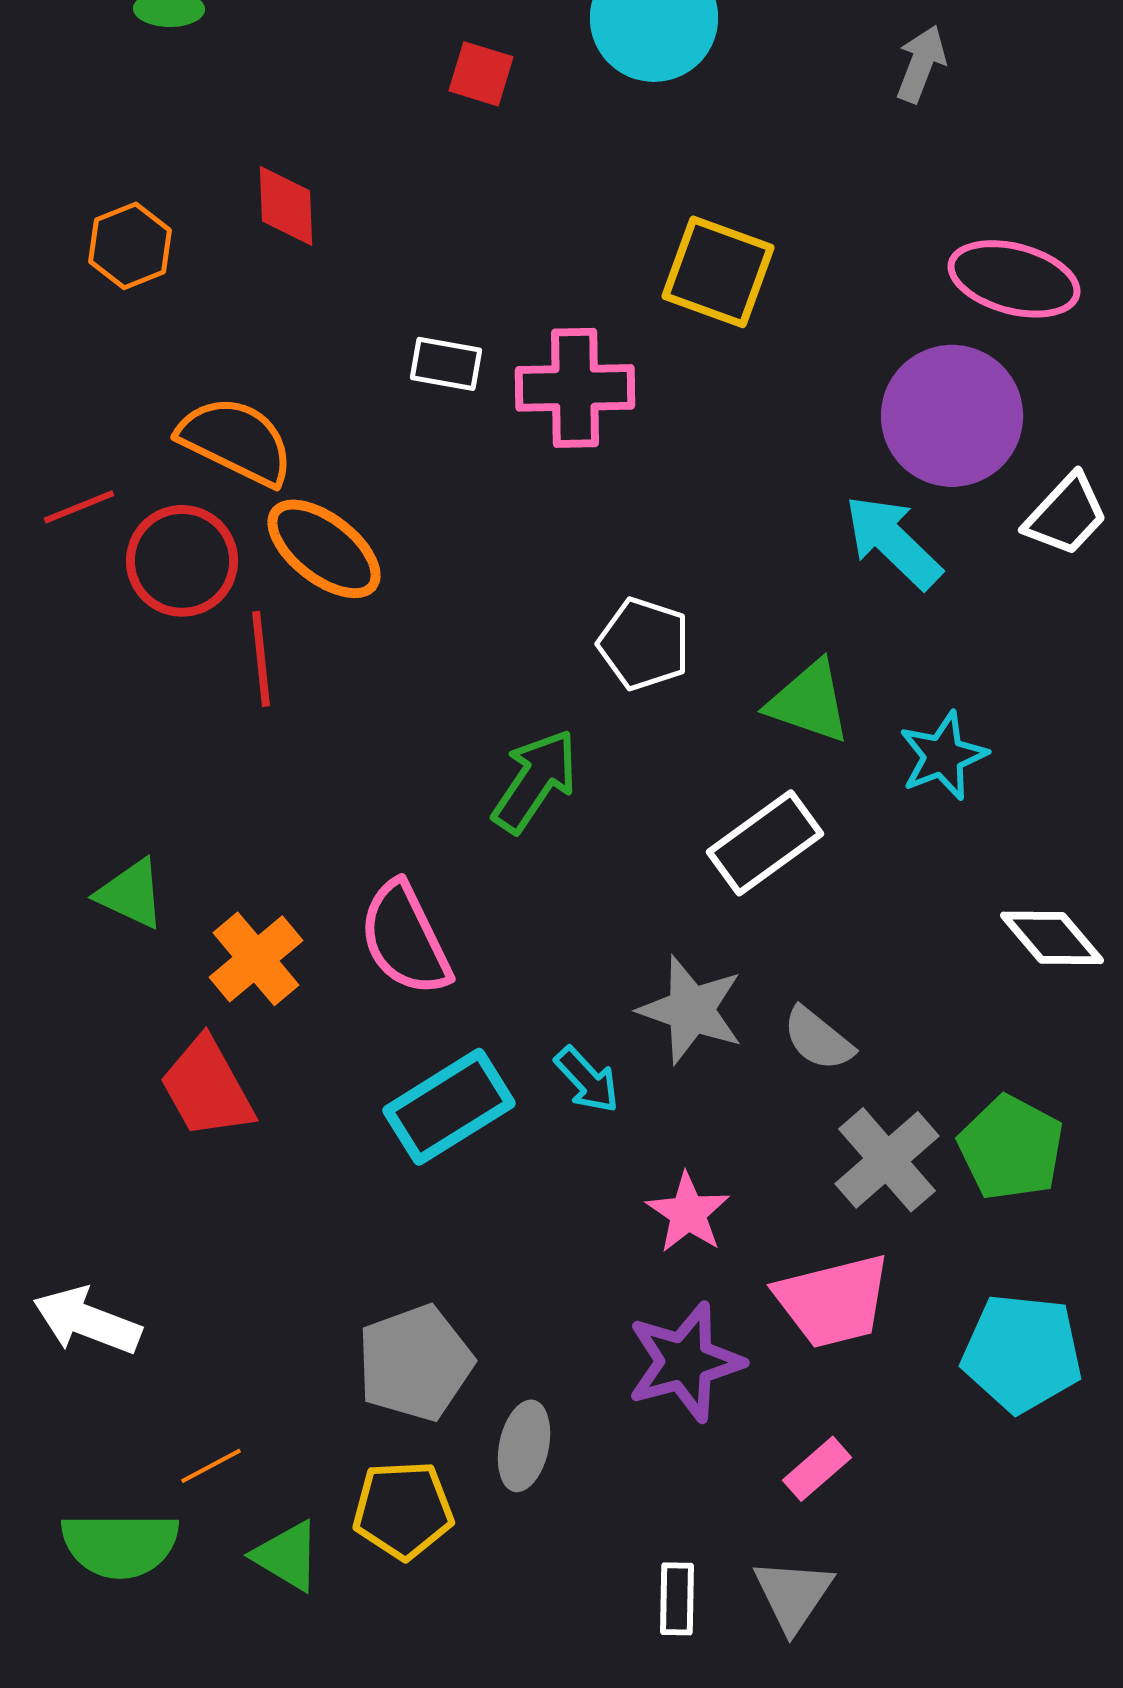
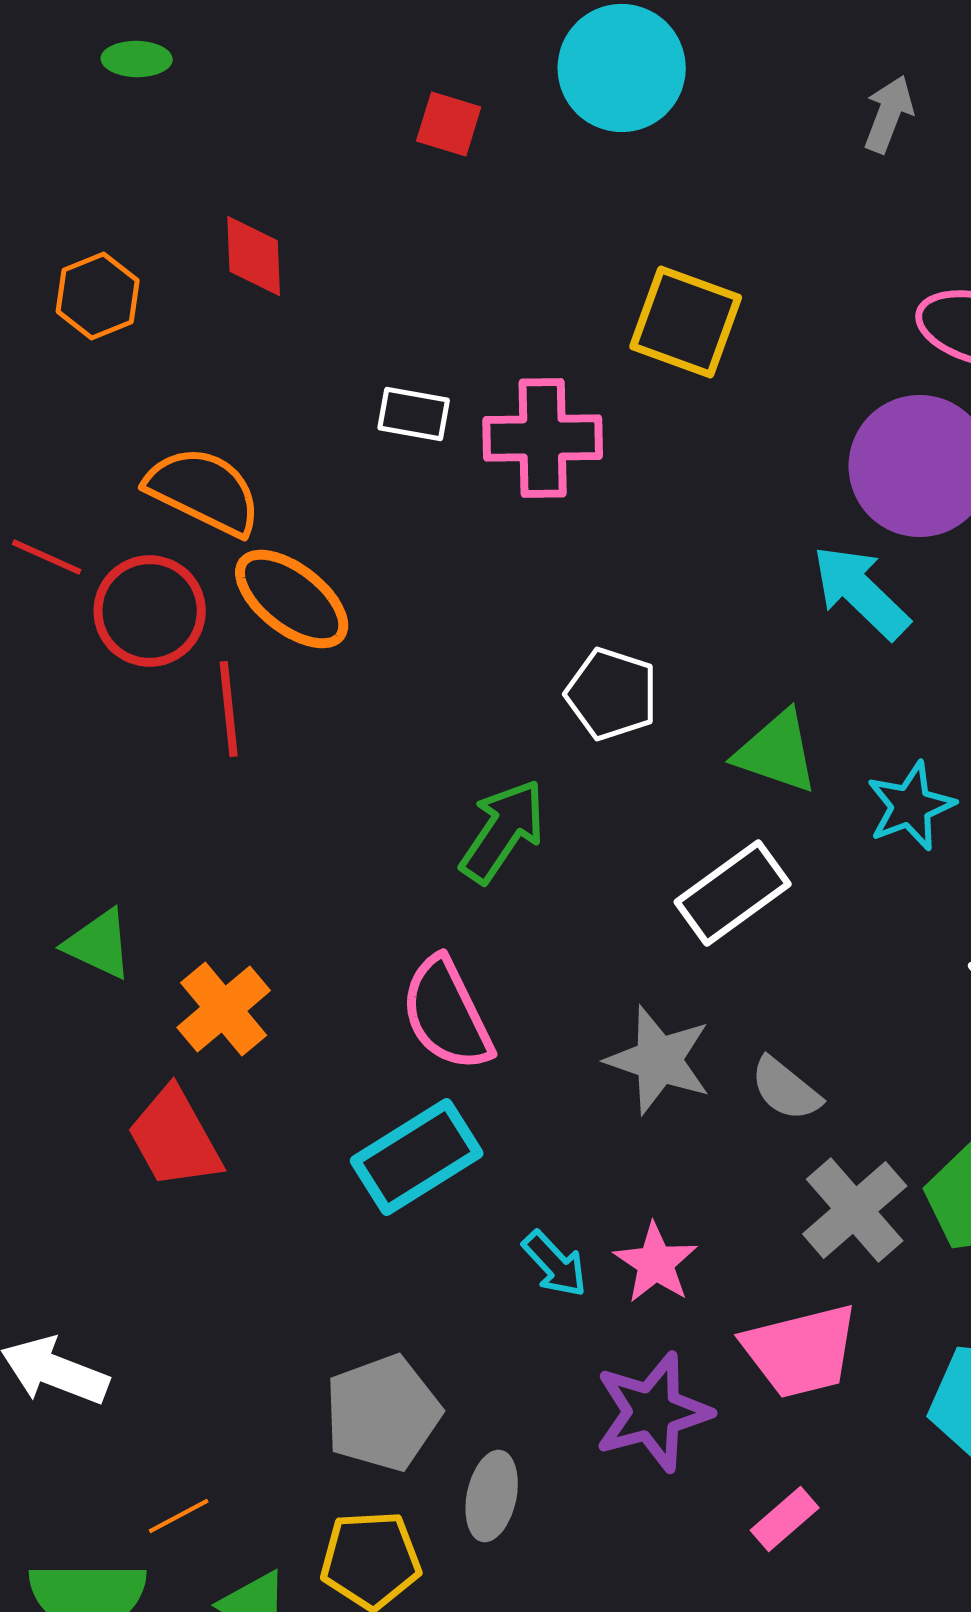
red line: (79, 507) -> (47, 557), turned 46
pink semicircle: (405, 939) -> (447, 1014), moved
cyan arrow: (587, 1080) -> (555, 1264), moved

